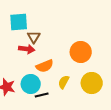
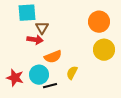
orange circle: (81, 52) -> (99, 22), moved
yellow circle: (92, 83) -> (104, 50), moved

